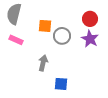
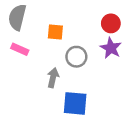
gray circle: (62, 36) -> (76, 57), moved
blue square: (61, 84) -> (75, 103), size x1.5

